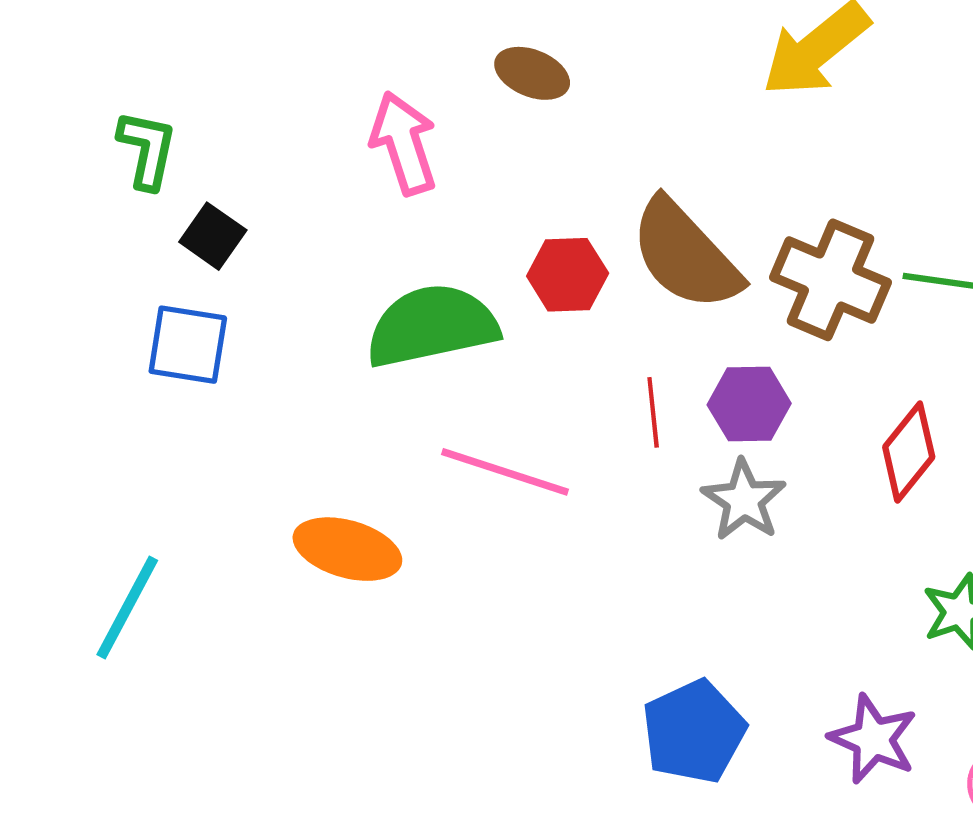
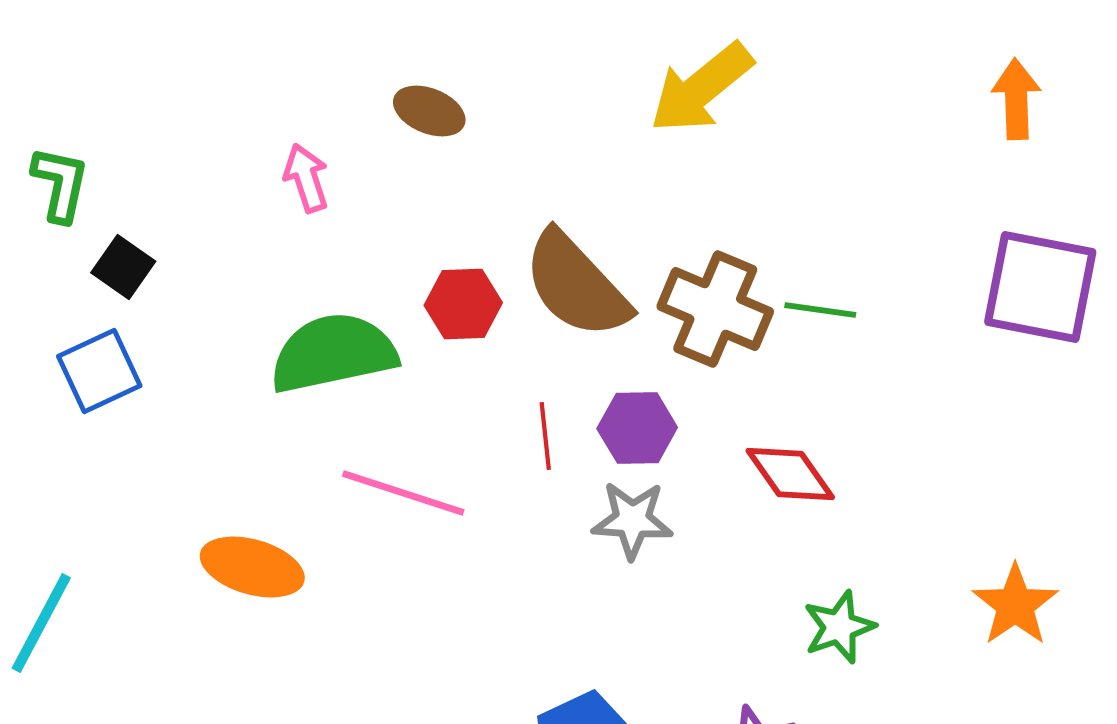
pink arrow: (404, 143) -> (306, 178), size x0.7
blue square: (188, 345) -> (99, 371), turned -34
red diamond: (909, 452) -> (790, 474), turned -74
gray star: (744, 500) -> (632, 520), turned -30

